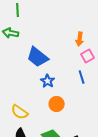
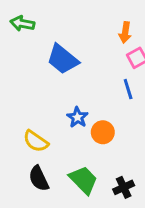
blue star: (48, 81) -> (77, 117), moved
orange circle: (57, 104) -> (103, 132), moved

